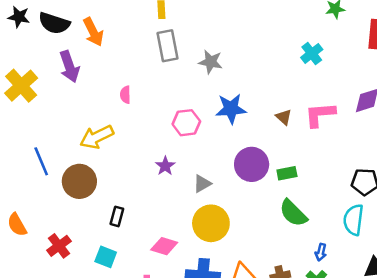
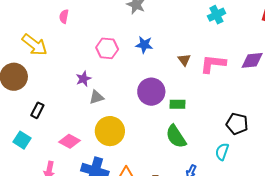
blue star: (231, 109) -> (144, 45), size x0.7
yellow arrow: (97, 137) -> (35, 45), turned -128
gray triangle: (202, 184) -> (96, 97), moved
cyan semicircle: (354, 220) -> (222, 152), size x0.7

